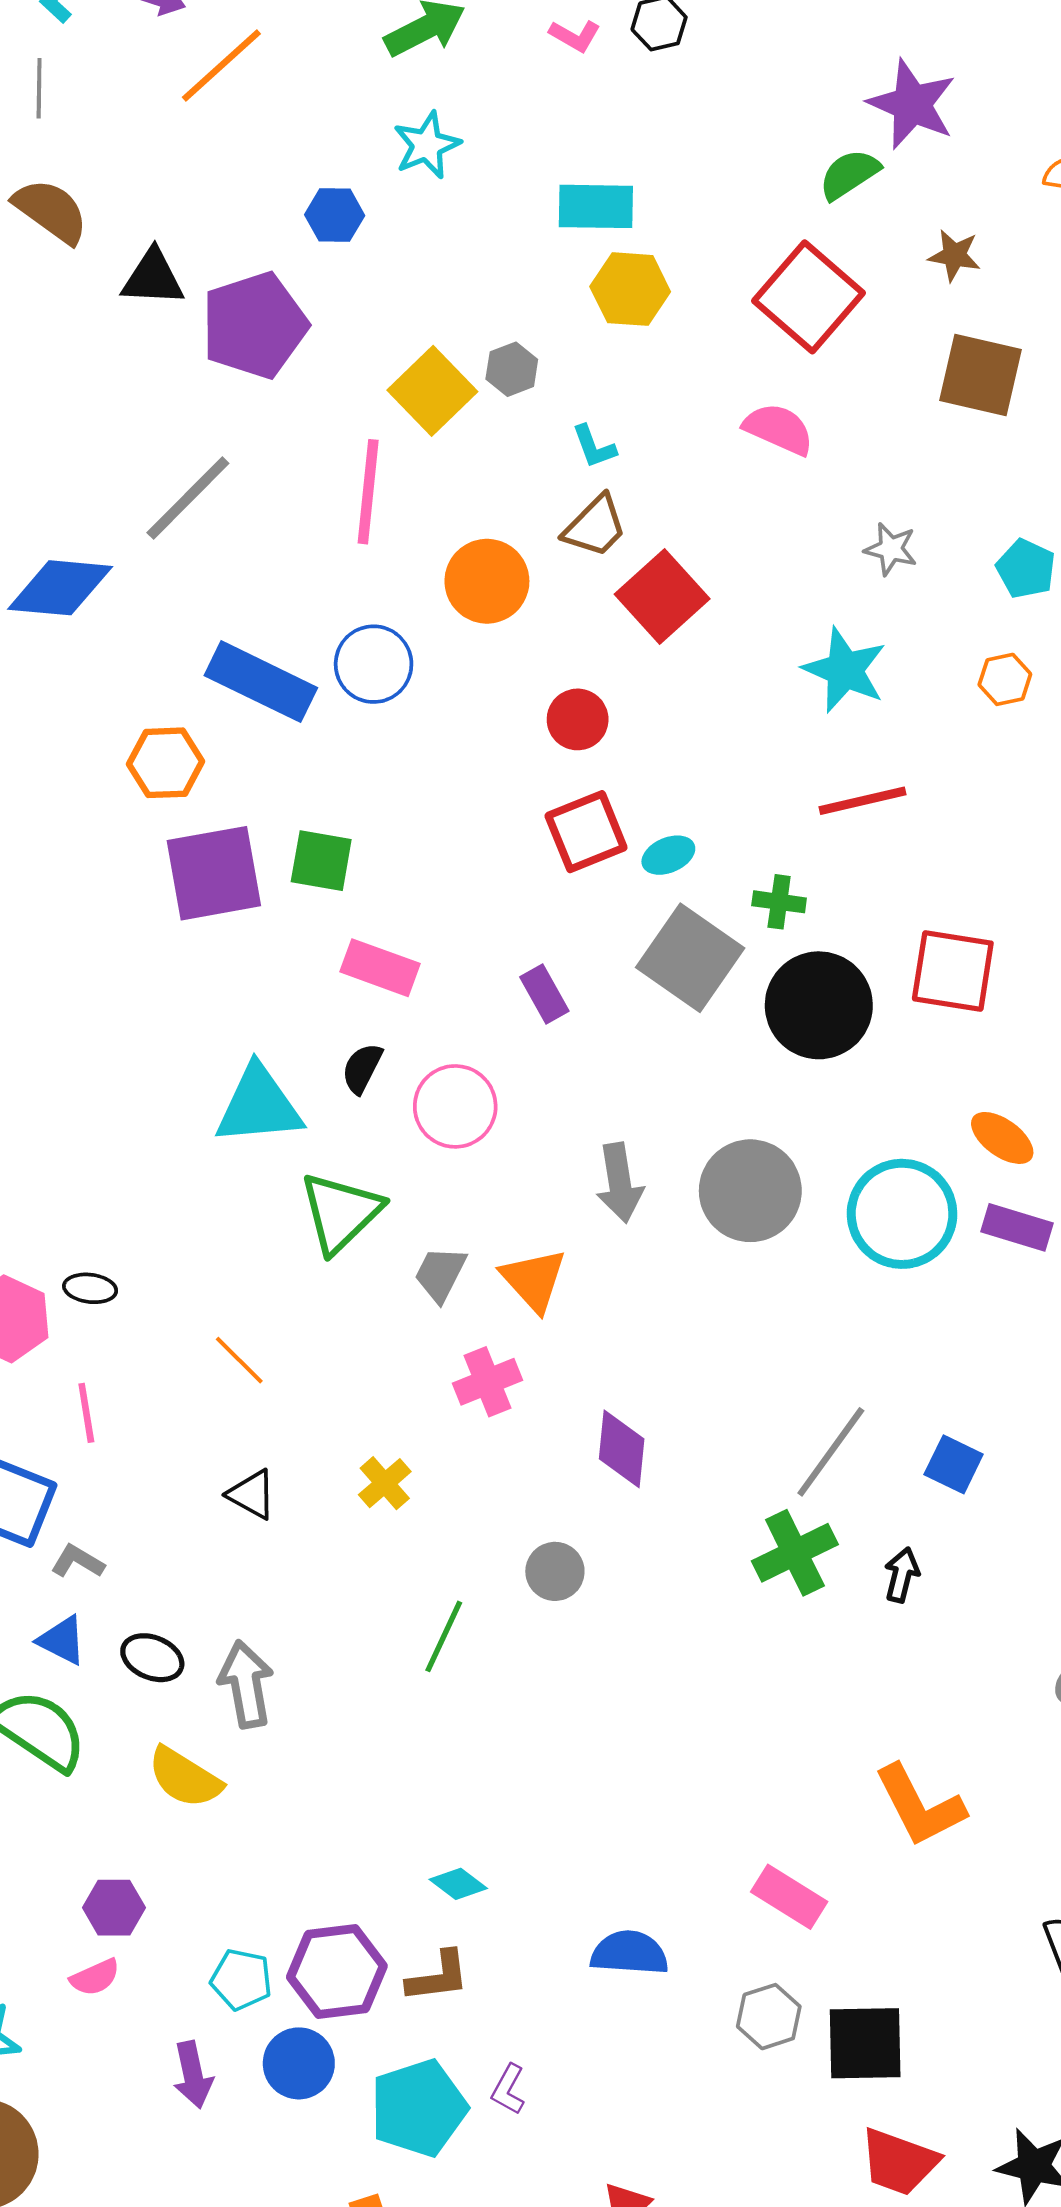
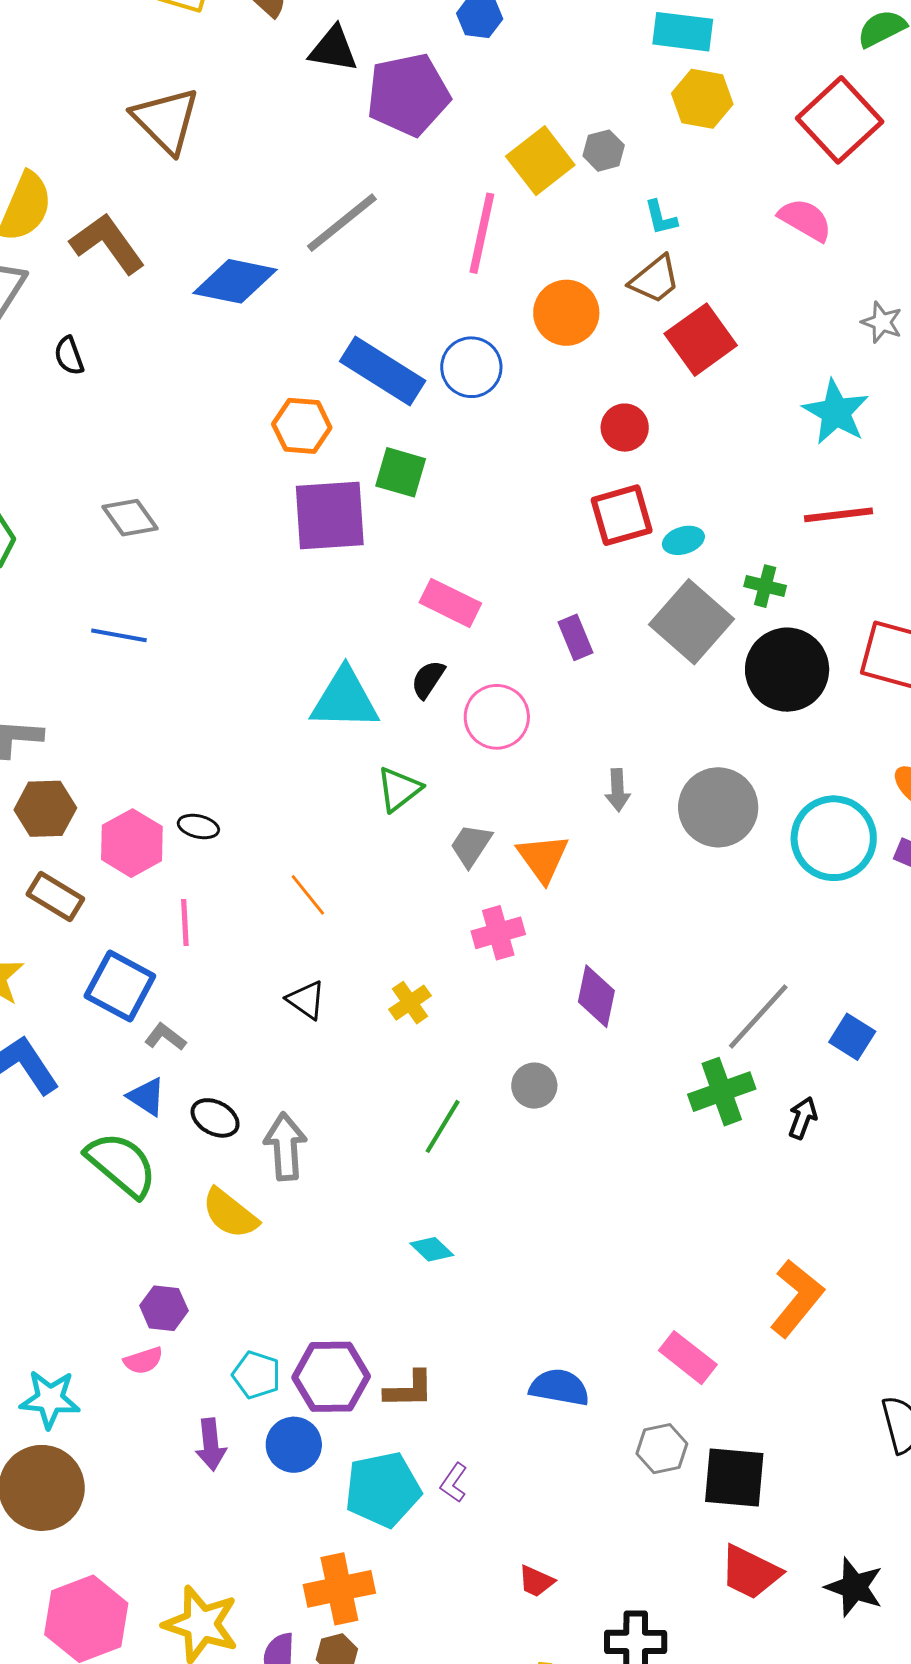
green square: (321, 861) -> (401, 472), moved
gray arrow: (620, 1183) -> (618, 790), size x0.7
green triangle: (341, 1212) -> (399, 789), size x0.7
orange L-shape: (920, 1806) -> (797, 1298), turned -120
cyan diamond: (458, 1884) -> (432, 1249), moved

